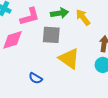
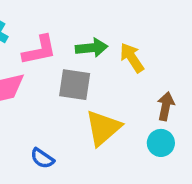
yellow triangle: (69, 59) -> (103, 128), turned 40

